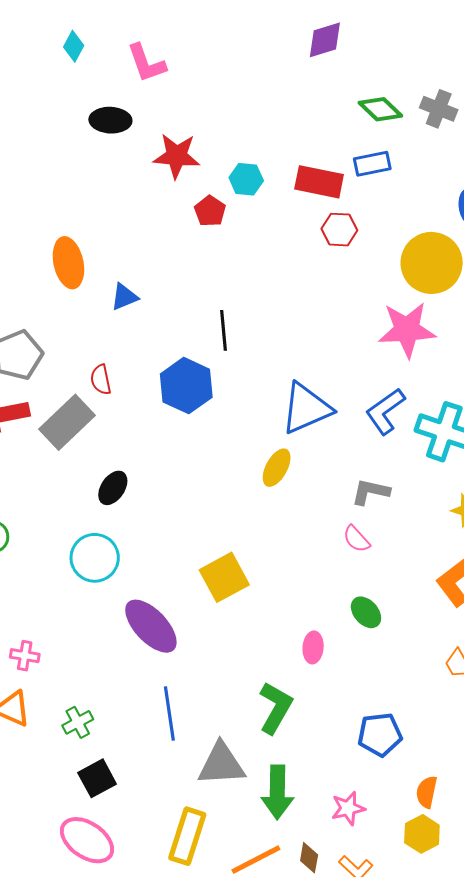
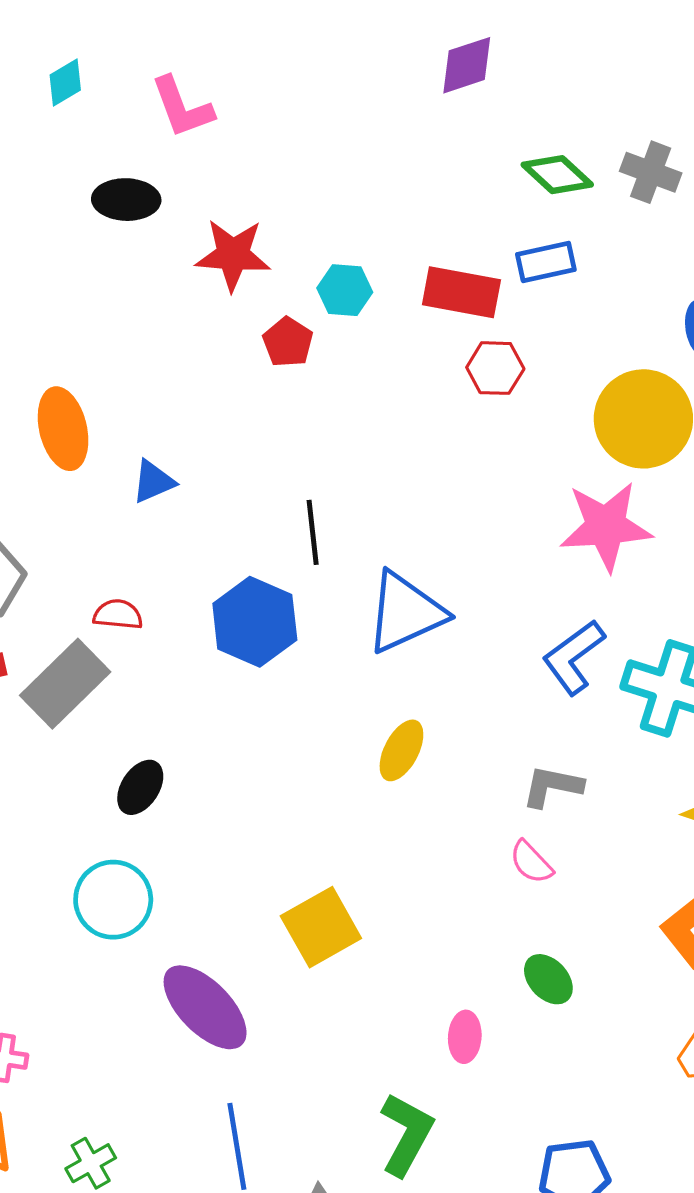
cyan diamond: (74, 46) -> (65, 82), turned 32
red semicircle: (101, 380) -> (118, 614), turned 108
blue triangle: (306, 408) -> (405, 612), moved

